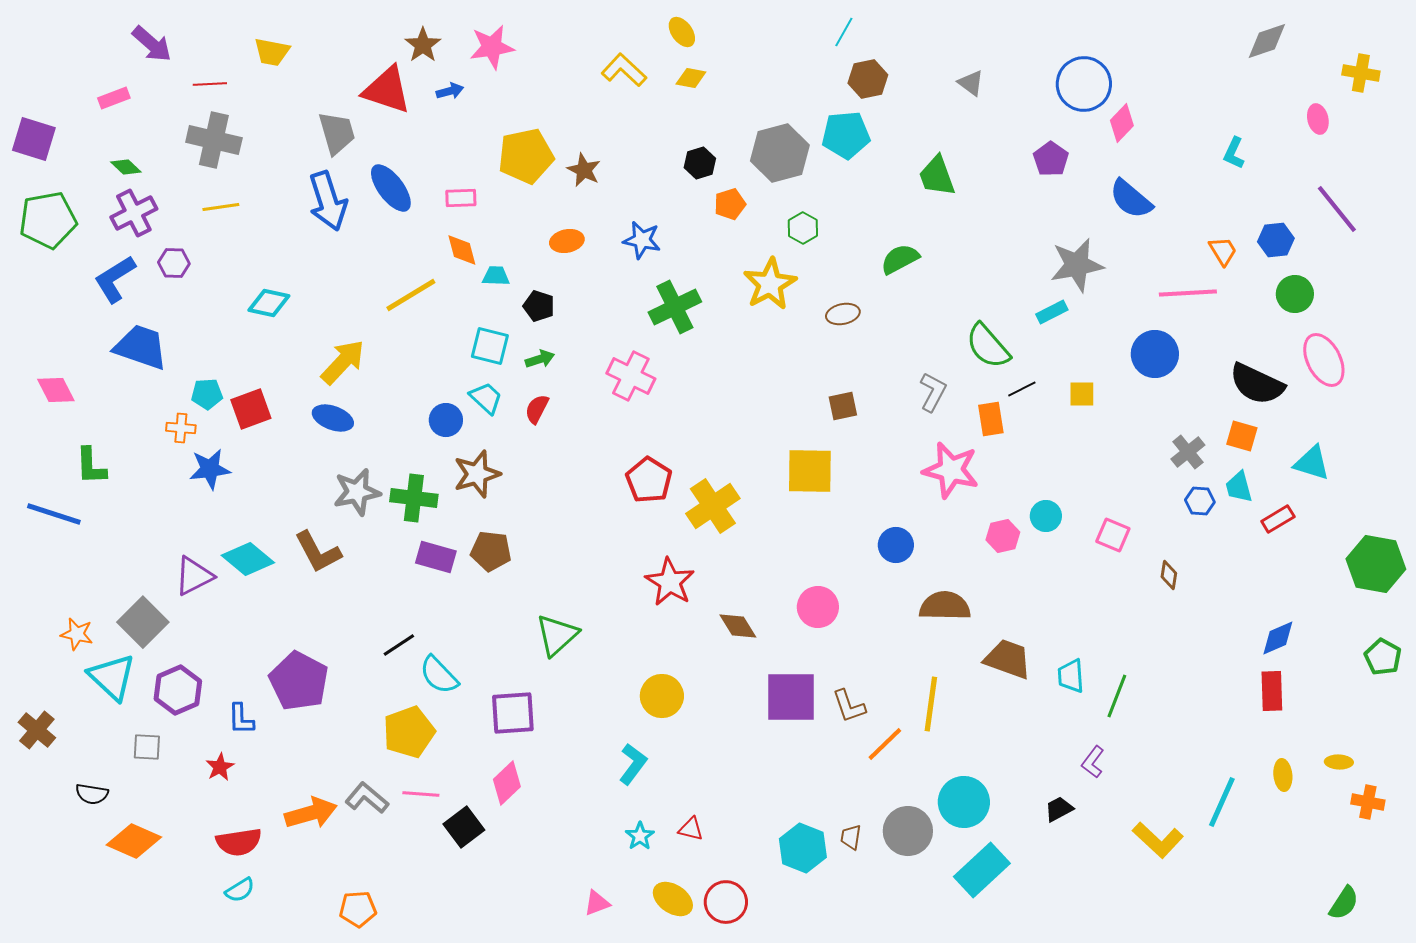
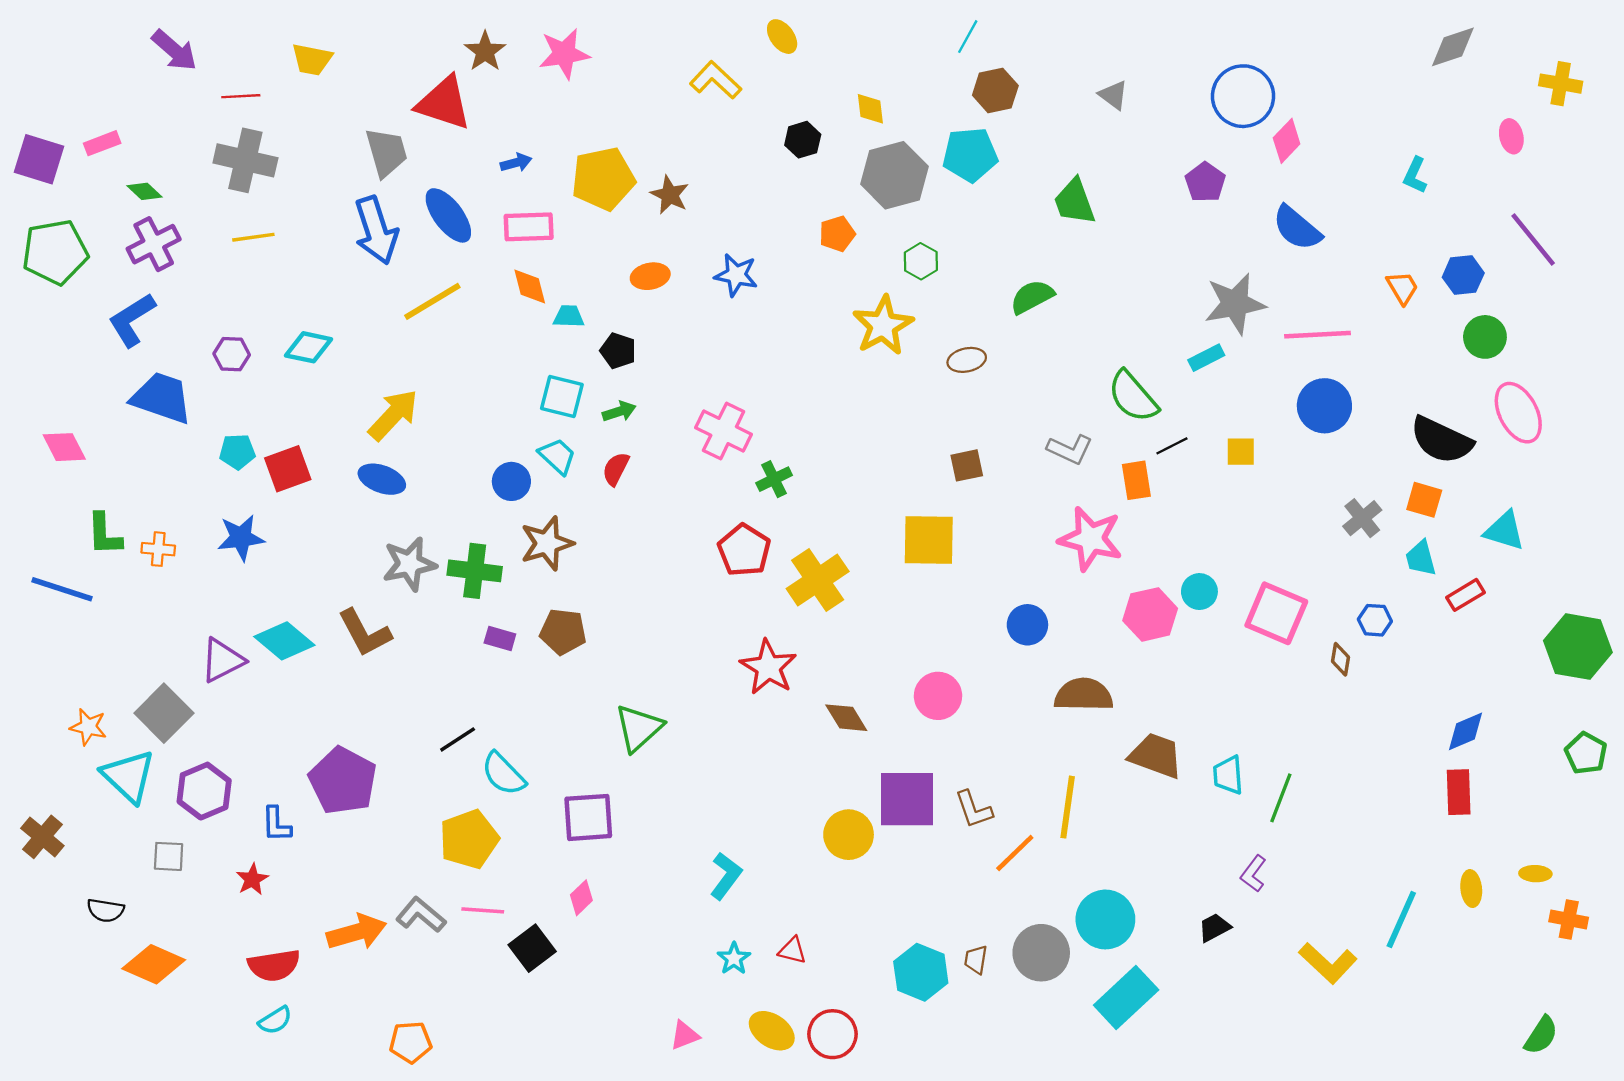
yellow diamond: (691, 78) -> (870, 109), moved, turned 72
blue arrow: (450, 91) -> (516, 163), moved
pink rectangle: (114, 98) -> (102, 143), moved
black hexagon: (700, 163) -> (803, 140), moved
pink rectangle: (461, 198) -> (529, 227), size x1.4
purple hexagon: (174, 263) -> (232, 354), moved
pink line: (1188, 293) -> (1318, 335), moved
yellow line: (411, 295) -> (432, 301), moved
green cross: (675, 307) -> (774, 479), moved, size x0.6
gray L-shape: (933, 392) -> (1070, 449), turned 87
orange cross: (181, 428) -> (158, 549), moved
blue hexagon: (1200, 501) -> (1375, 620), moved
pink square: (1113, 535) -> (1276, 613), size x1.6
pink hexagon: (1003, 536) -> (1150, 614), size x1.4
purple rectangle: (436, 557) -> (500, 639), size x0.7
yellow circle: (662, 696) -> (849, 835), moved
pink diamond: (507, 783) -> (581, 898), size x0.7

